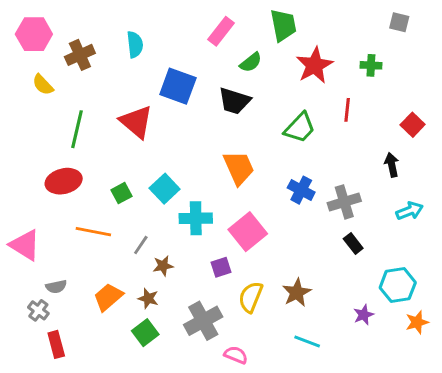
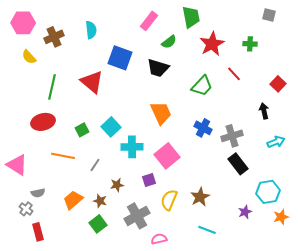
red line: (347, 110) -> (234, 74), turned -49
black rectangle: (353, 244) -> (238, 164), size x1.5
brown star: (163, 266) -> (117, 185), moved
pink semicircle: (236, 355) -> (159, 239), turned -35

